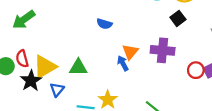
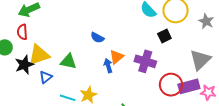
blue semicircle: (104, 24) -> (97, 38), moved
red semicircle: (22, 59) -> (22, 32), moved
red circle: (196, 70) -> (171, 85), size x1.5

